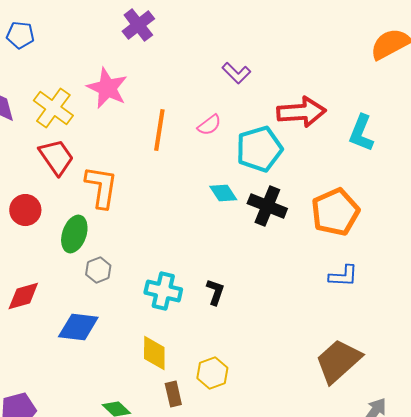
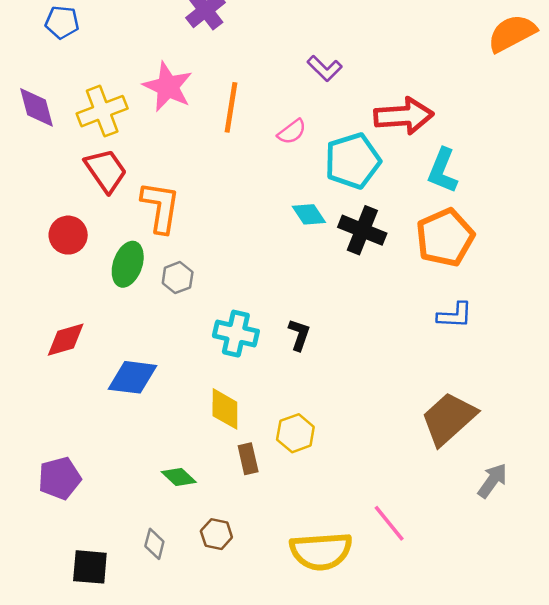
yellow cross: (53, 108) -> (102, 111), turned 33
orange line: (159, 130) -> (231, 107), moved
cyan L-shape: (361, 133) -> (443, 171), moved
gray hexagon: (98, 270) -> (178, 278), moved

